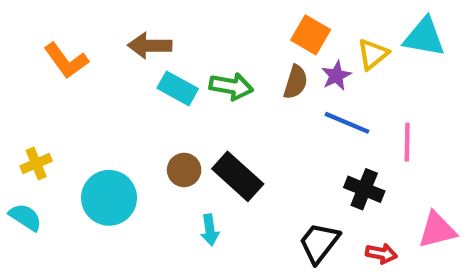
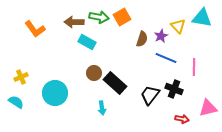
orange square: (311, 35) -> (122, 17), moved, turned 30
yellow triangle: (373, 54) -> (178, 26), turned -35
green arrow: (231, 86) -> (99, 17), moved
brown circle: (184, 170) -> (94, 73), moved
black trapezoid: (319, 243) -> (150, 95), moved

